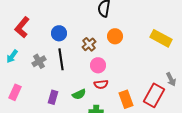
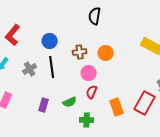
orange circle: (115, 36) -> (106, 53), moved
brown cross: (89, 44) -> (80, 52), turned 32
red semicircle: (101, 84) -> (92, 92), turned 120

